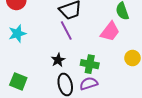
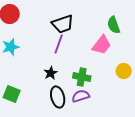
purple line: (66, 30) -> (59, 44), turned 48

